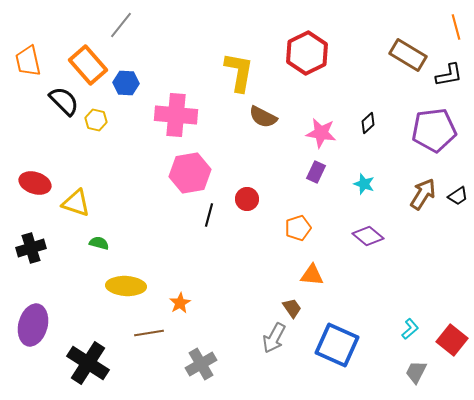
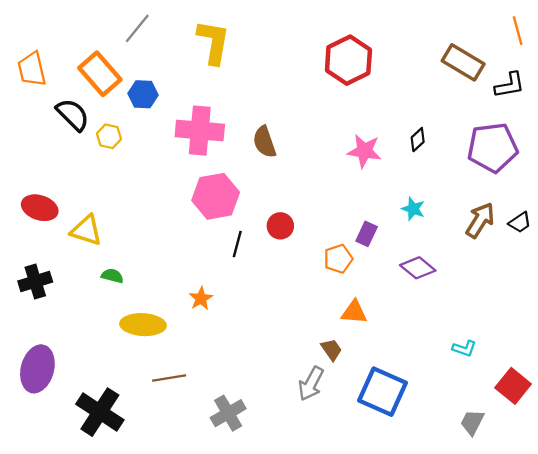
yellow L-shape: (239, 72) -> (213, 42), moved
brown semicircle: (263, 117) -> (264, 142), moved, turned 44
purple rectangle: (316, 172) -> (367, 234), moved
orange star: (180, 303) -> (201, 299), moved
cyan L-shape: (410, 329) -> (464, 348), moved, turned 60

